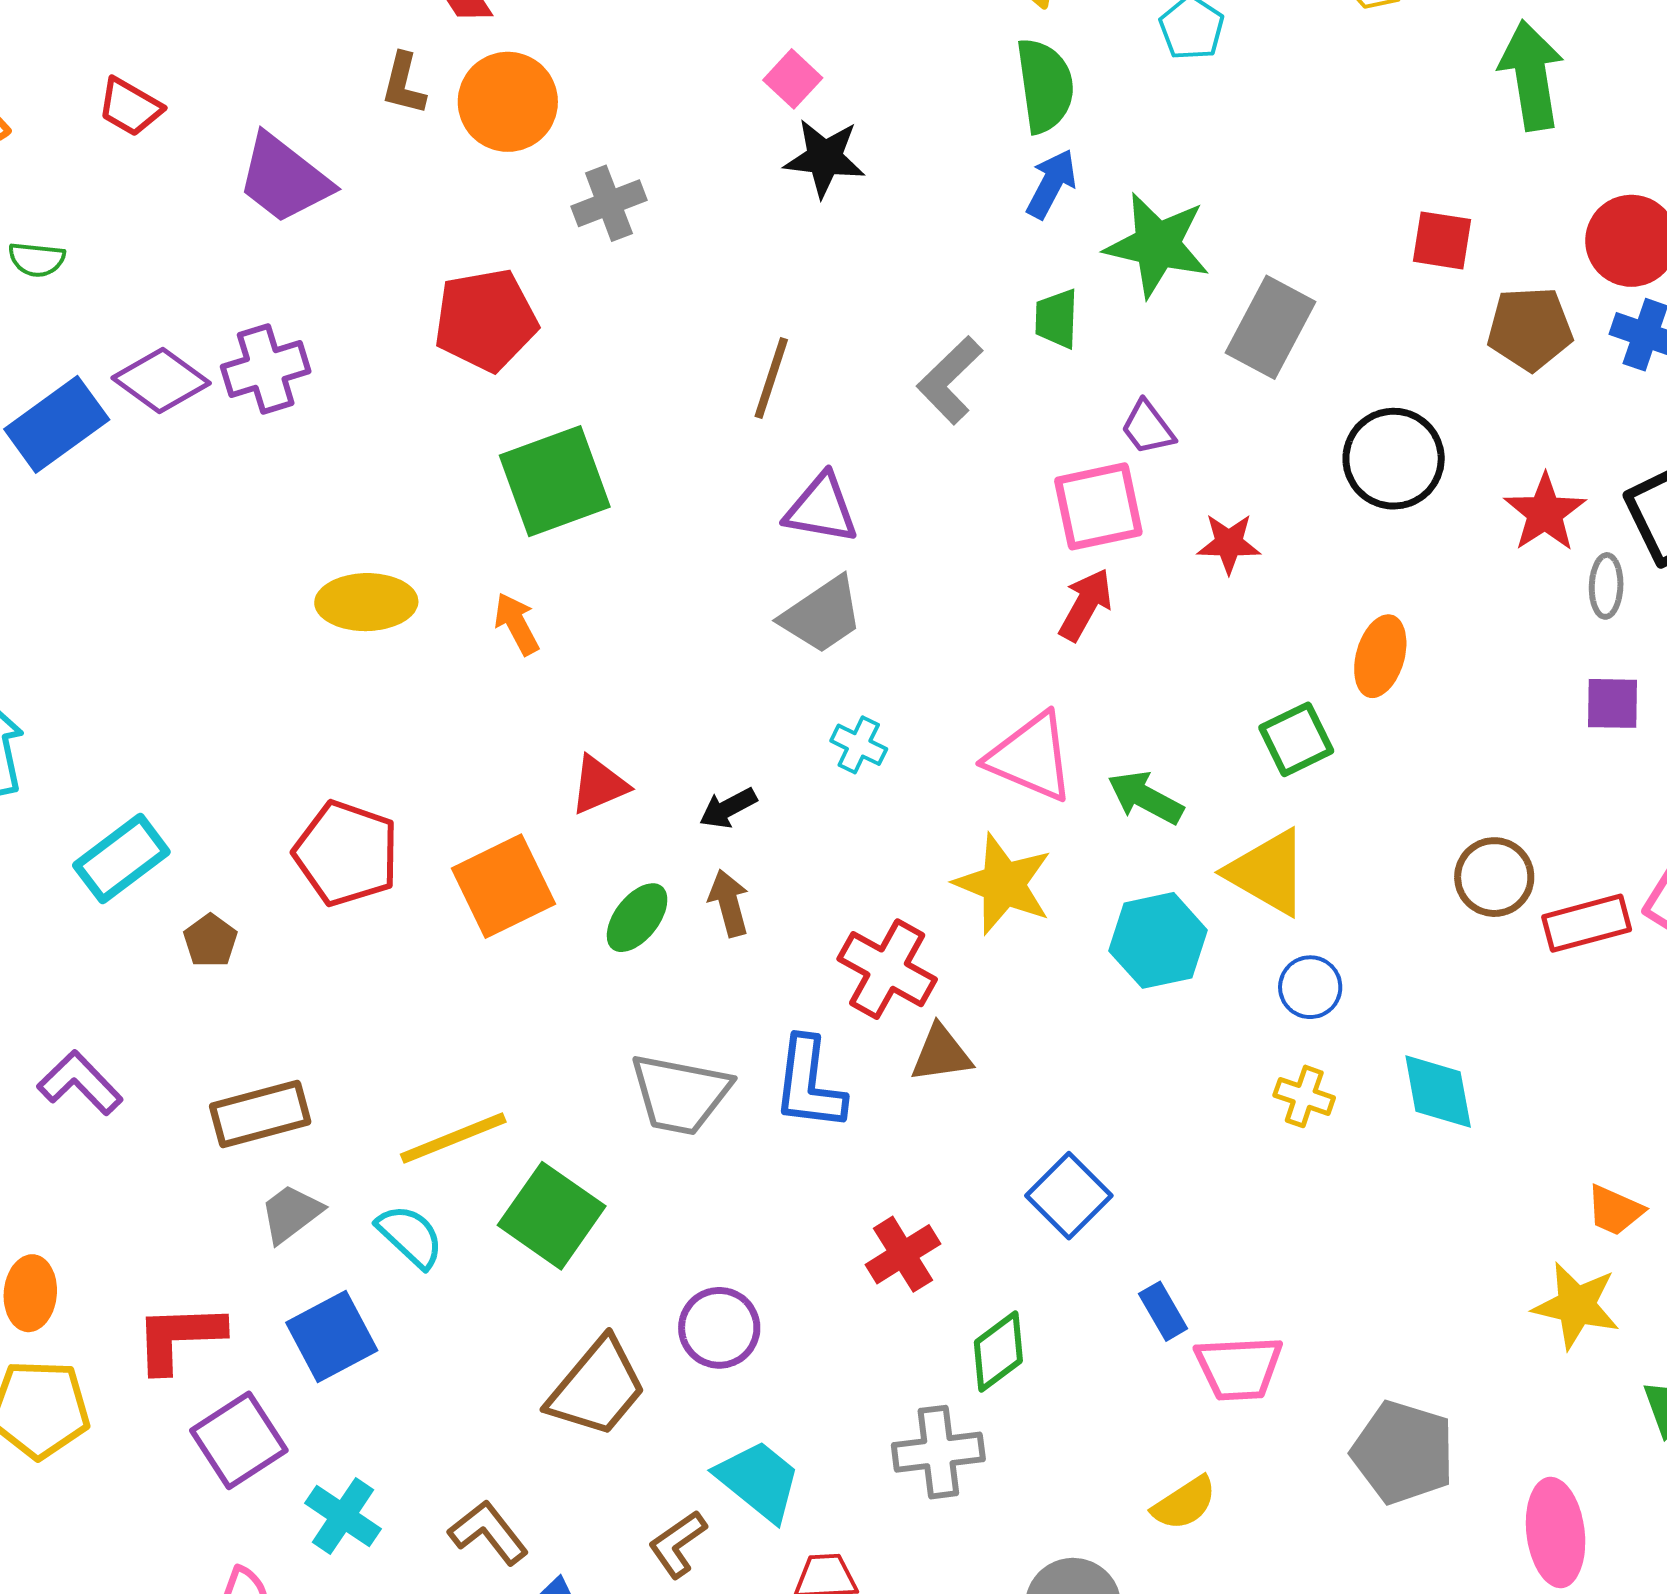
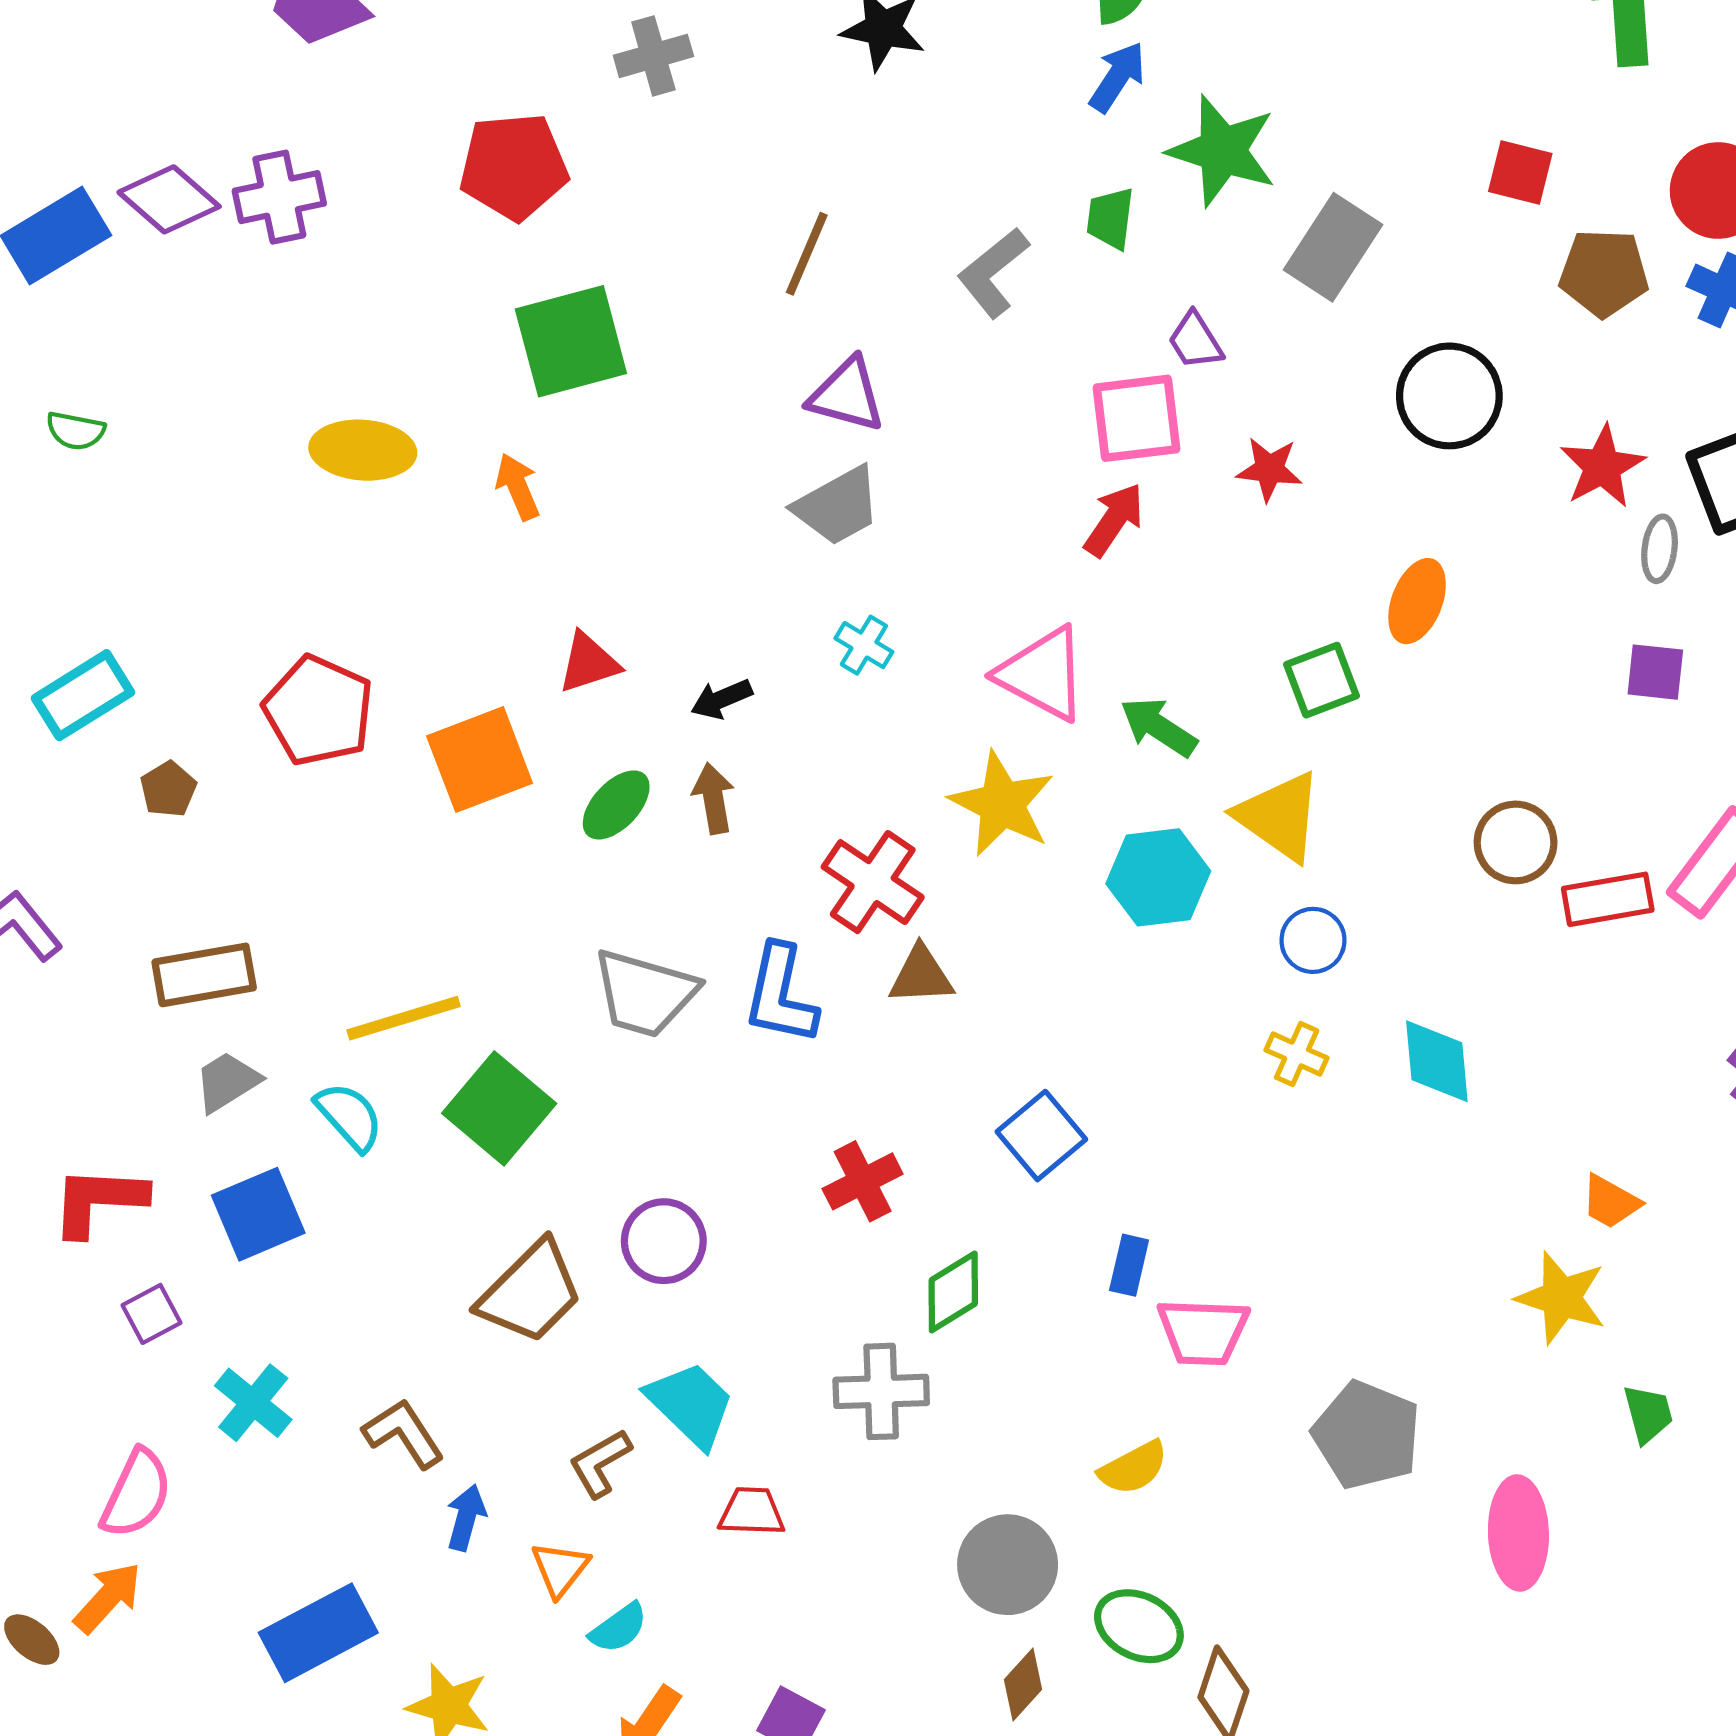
green semicircle: (37, 259) -> (76, 431), moved
blue rectangle: (1163, 1311) -> (1129, 1265), turned 38
purple square: (239, 1440) -> (151, 1314), size x0.6

